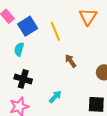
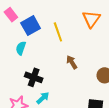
black cross: (23, 79) -> (34, 77), moved
cyan arrow: (55, 97) -> (43, 98), moved

